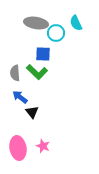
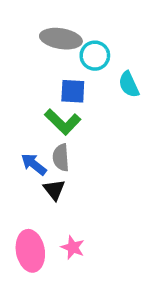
cyan semicircle: (76, 23) -> (129, 84), moved
gray semicircle: (15, 73) -> (61, 157), moved

